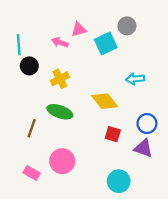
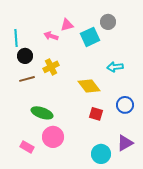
green ellipse: (60, 112) -> (42, 113), moved
brown line: (32, 128) -> (27, 79), moved, turned 56
purple triangle: (143, 148) -> (125, 143), moved, turned -48

